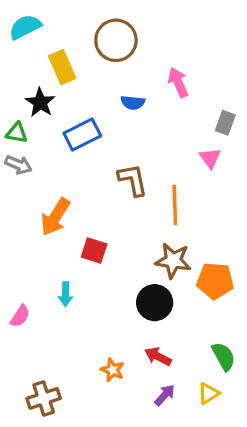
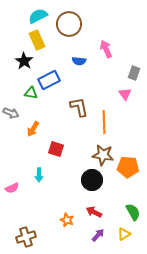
cyan semicircle: (25, 27) -> (38, 16), moved
green triangle: (17, 133) -> (31, 93), moved
gray arrow: (18, 165) -> (11, 113), moved
orange arrow: (55, 217) -> (33, 129), size x0.7
pink semicircle: (20, 316) -> (12, 188), turned 32

